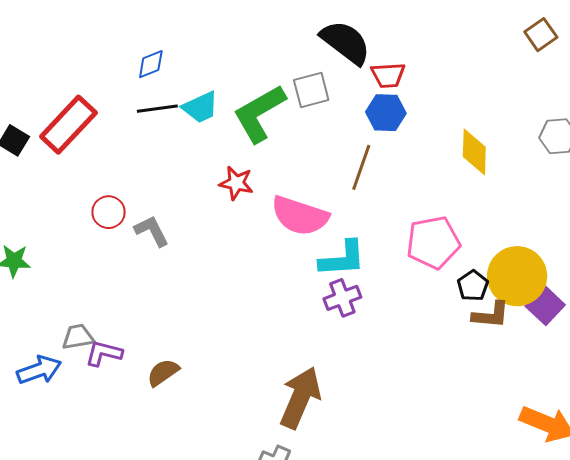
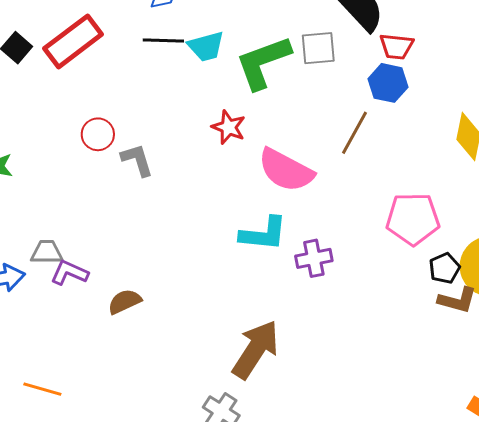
cyan L-shape: (342, 259) -> (263, 234), moved

